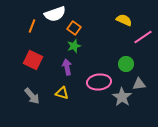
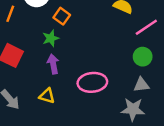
green star: (74, 46) -> (51, 38), moved
green circle: (126, 64) -> (143, 57), moved
gray star: (122, 97) -> (133, 109), moved, turned -30

